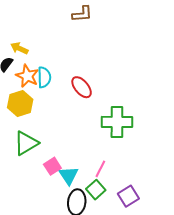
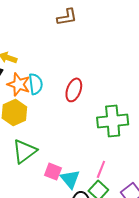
red ellipse: (82, 87) -> (74, 90), turned 65
pink square: (52, 166) -> (53, 172), turned -30

